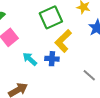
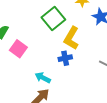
cyan arrow: (30, 59) -> (43, 78), moved

